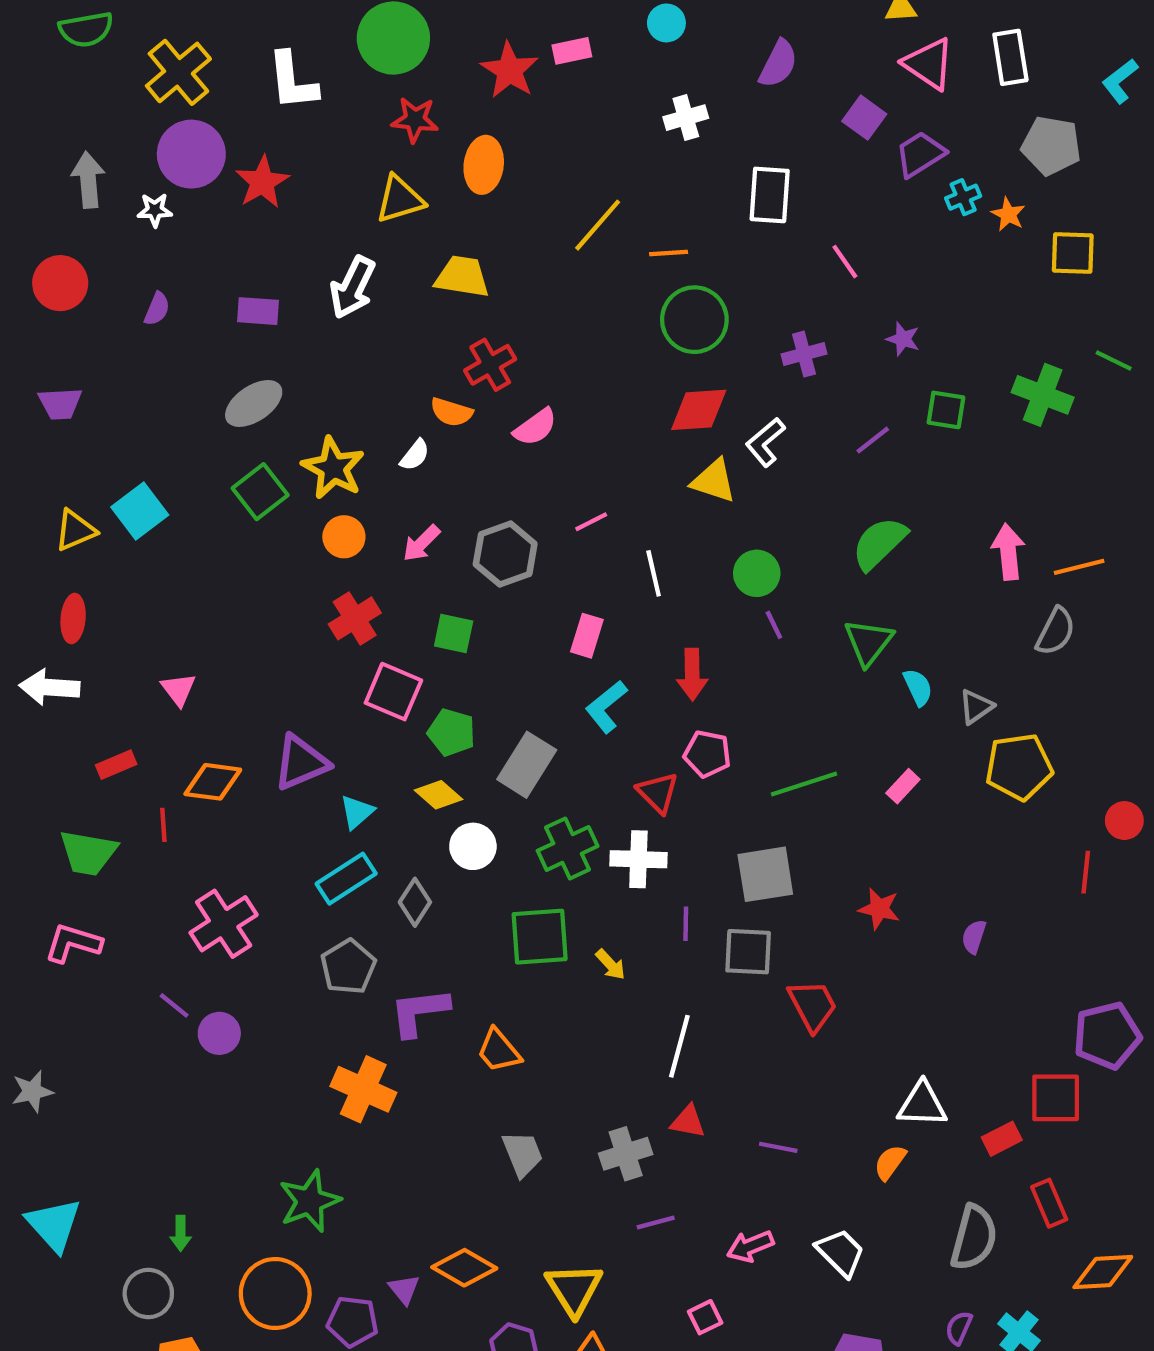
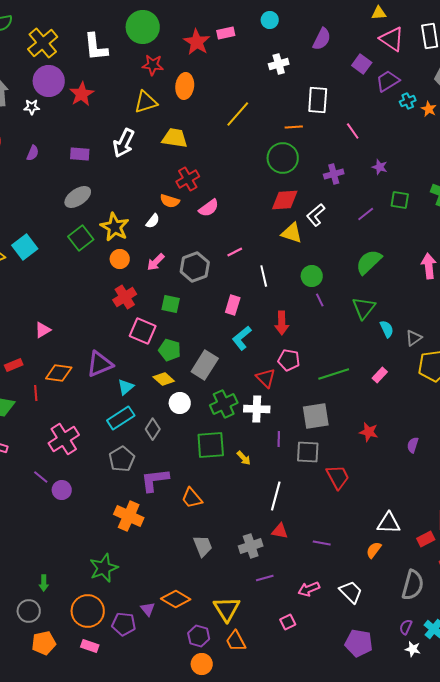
orange line: (669, 253) -> (294, 127), moved
pink triangle: (178, 689) -> (43, 330), turned 36

